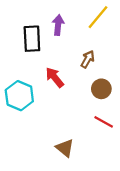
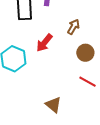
red arrow: (55, 77) -> (44, 43), turned -102

